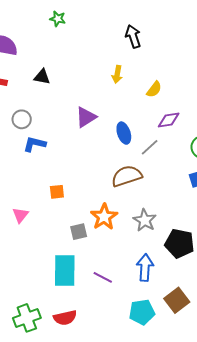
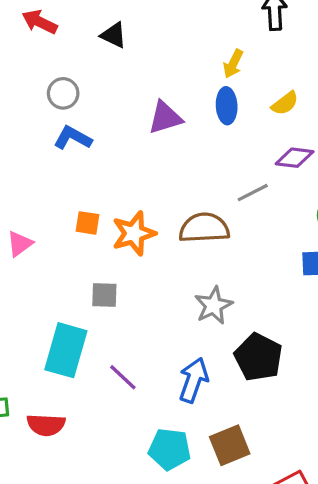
blue ellipse: (124, 133) -> (227, 106), moved
orange star: (104, 217) -> (134, 233), moved

